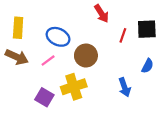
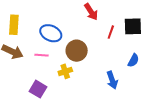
pink line: (48, 61) -> (41, 55), turned 40
yellow cross: (74, 87) -> (65, 71), moved, size x0.6

